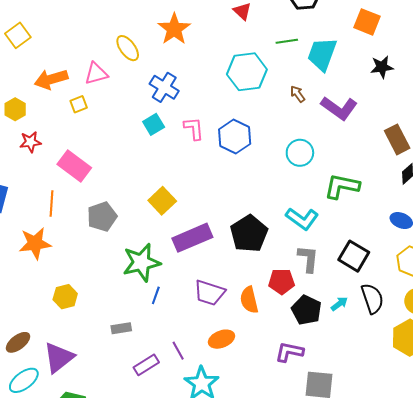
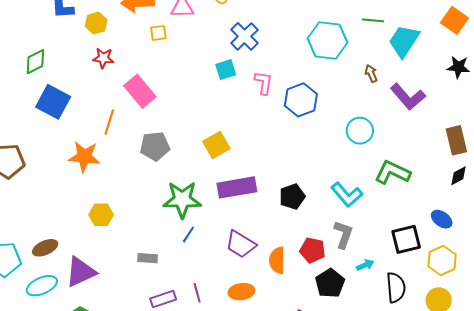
black pentagon: (249, 234) -> (292, 197), size x0.7
black square: (354, 256) -> (406, 239), moved, turned 32
cyan arrow: (339, 304) -> (365, 265), moved

